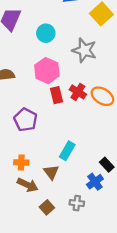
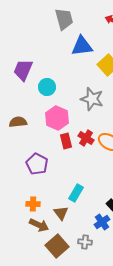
cyan circle: (46, 33) -> (47, 87), moved
brown square: (47, 207) -> (57, 246), size x1.6

